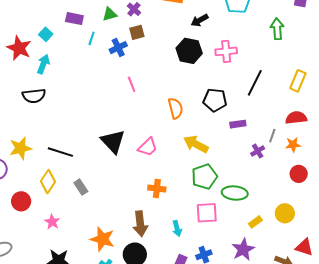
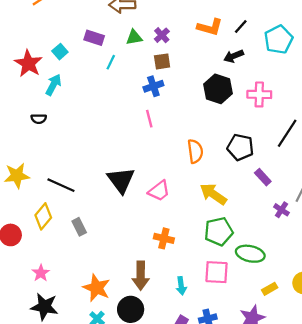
blue cross: (118, 48) -> (153, 86), moved
black semicircle: (34, 96) -> (39, 119), size x0.6
purple rectangle: (238, 124) -> (263, 177), turned 49
purple cross: (258, 151) -> (281, 210), turned -32
pink star: (52, 222) -> (41, 273), moved

